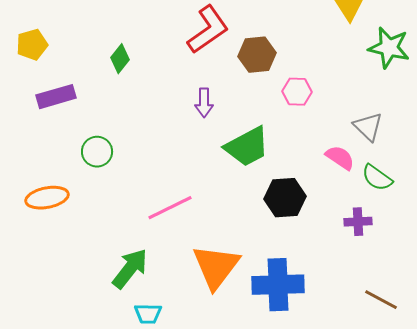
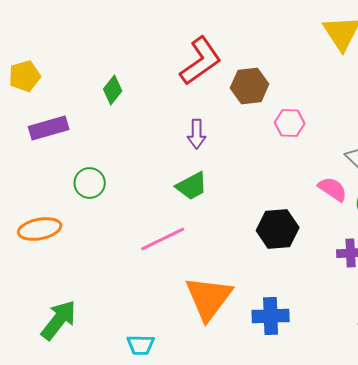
green trapezoid: (247, 147) -> (192, 186), moved, size x0.7
green arrow: (130, 269) -> (59, 320), moved
blue cross: (278, 285) -> (271, 316), size x0.7

